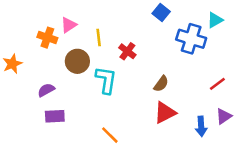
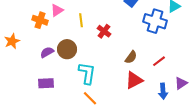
brown circle: (77, 61) -> (67, 49), moved
cyan L-shape: (106, 80) -> (87, 73), moved
red line: (217, 84) -> (159, 61), moved
purple semicircle: (46, 90) -> (47, 52), moved

